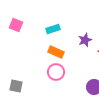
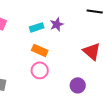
purple star: (85, 40) -> (57, 24), moved

